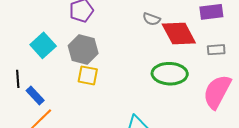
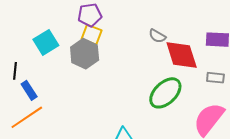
green ellipse: (170, 74) -> (165, 93), turned -56
yellow square: (88, 75) -> (92, 35), moved

